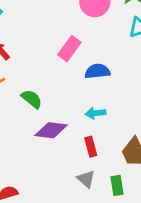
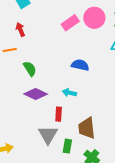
pink rectangle: (69, 49) -> (70, 23), moved
gray triangle: (86, 179) -> (48, 135), size x1.5

